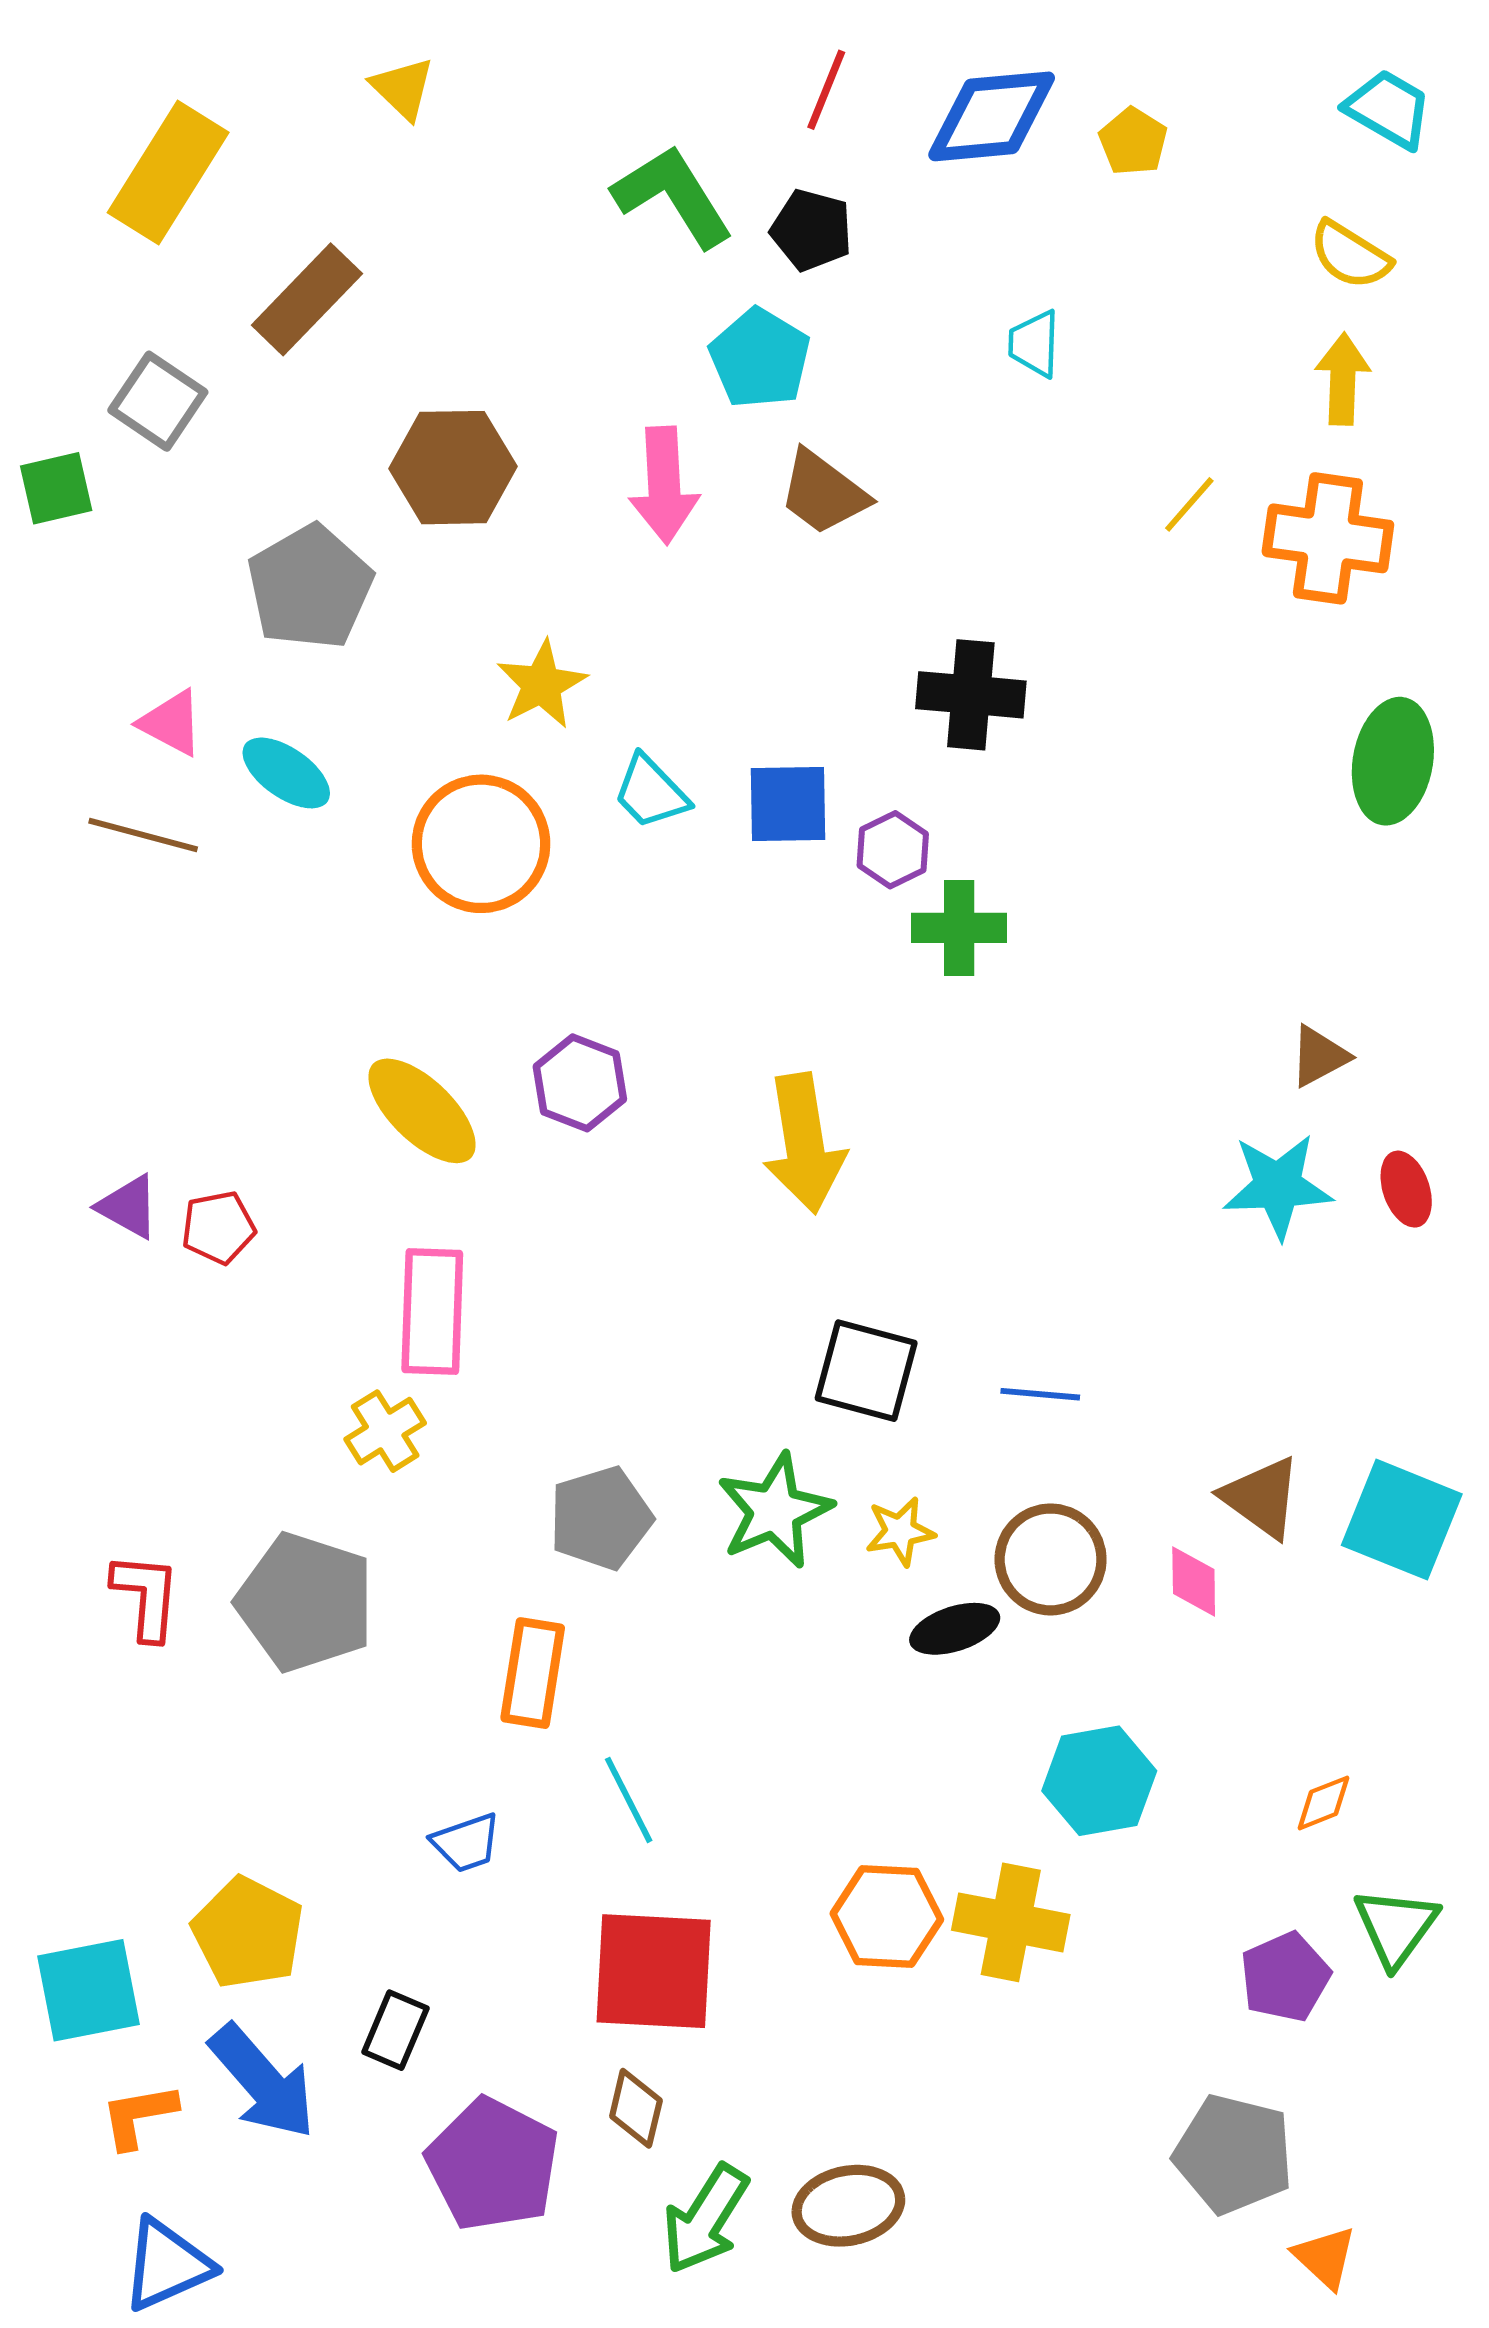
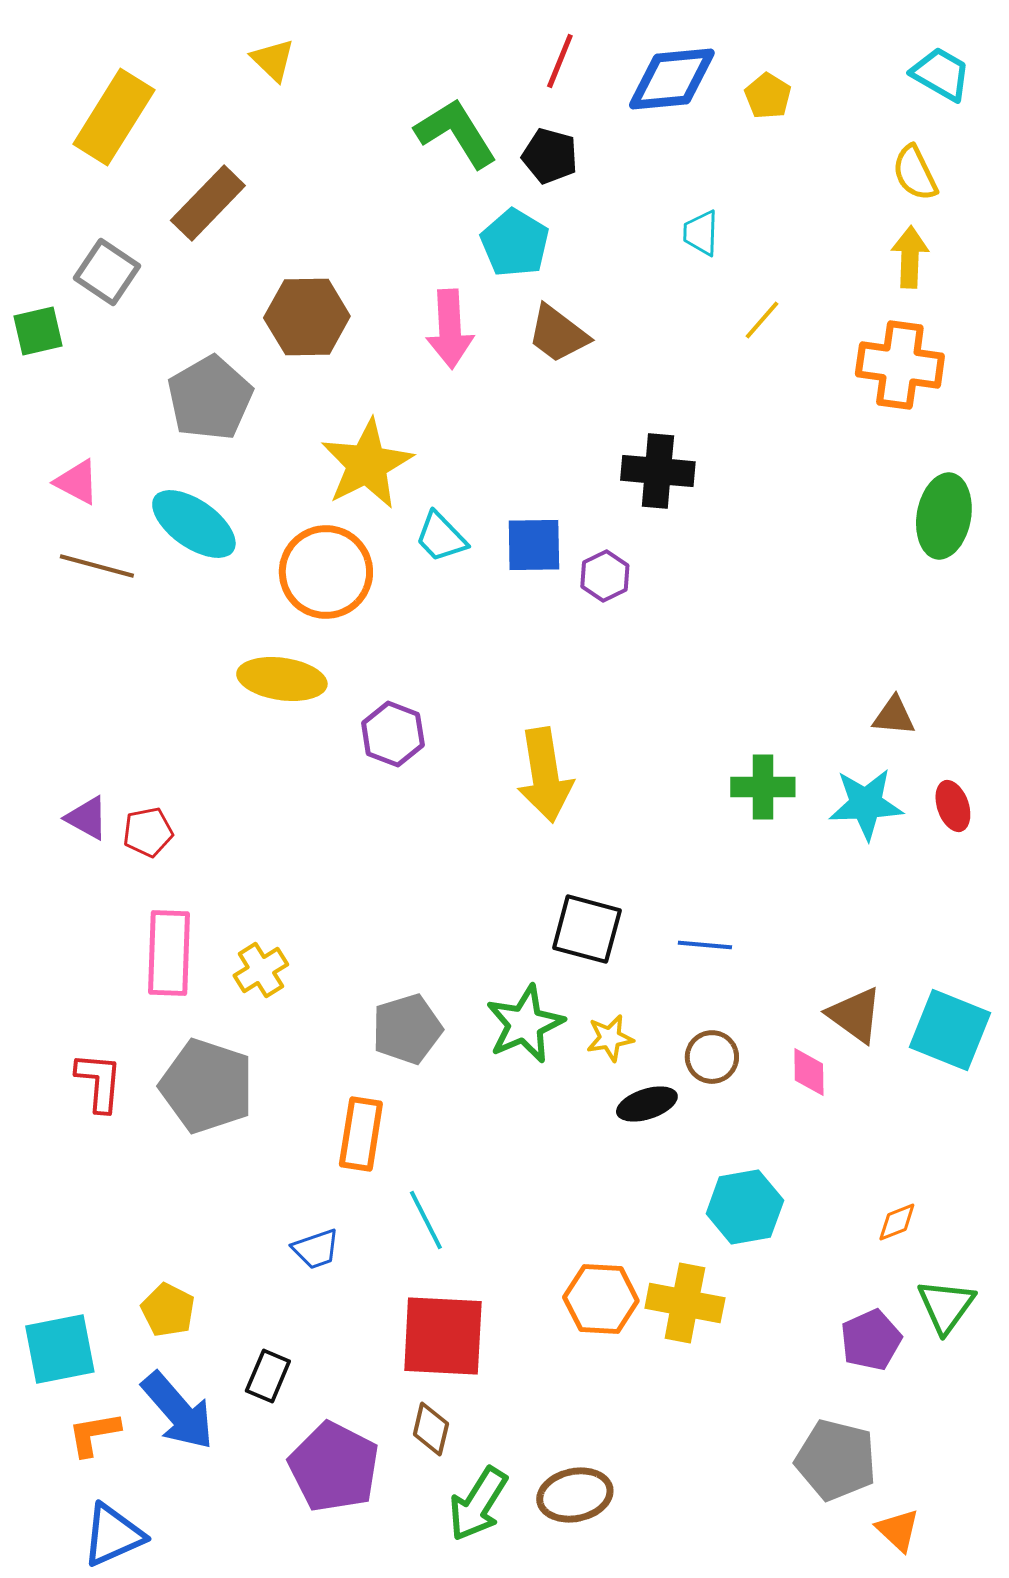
yellow semicircle: (1350, 255) -> (915, 173), turned 32
yellow line: (1189, 504) -> (762, 320), moved
yellow star: (542, 684) -> (367, 464), size x1.5
pink triangle: (171, 723) -> (77, 482), moved
cyan ellipse: (286, 773) -> (194, 524), size x1.4
green cross: (959, 928) -> (763, 787), moved
brown triangle: (1319, 1056) -> (894, 716), turned 33
yellow ellipse: (422, 1111) -> (282, 679), moved, turned -36
pink rectangle: (432, 1312) -> (169, 953), moved
brown circle: (1051, 1559) -> (712, 1057), size x0.7
yellow pentagon: (248, 1933) -> (168, 1310), size x0.7

